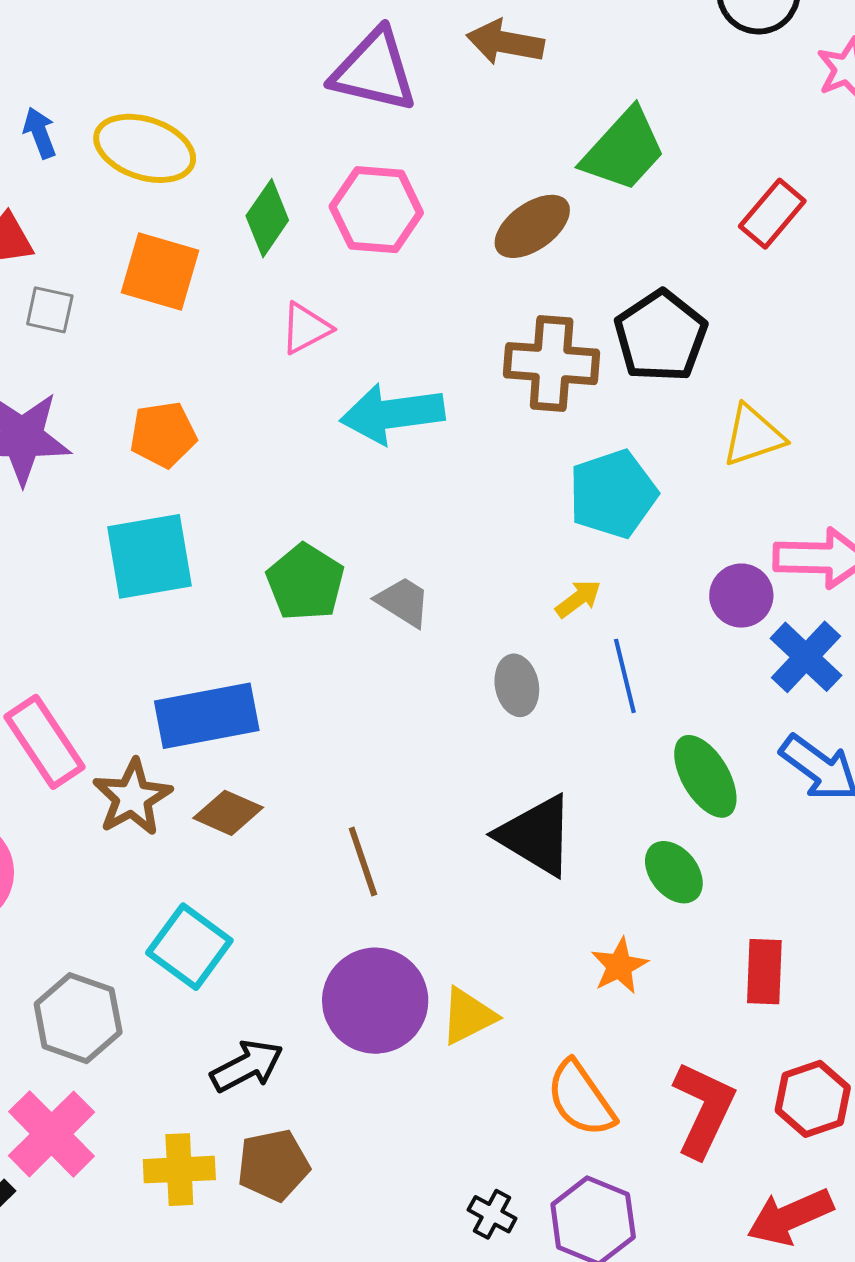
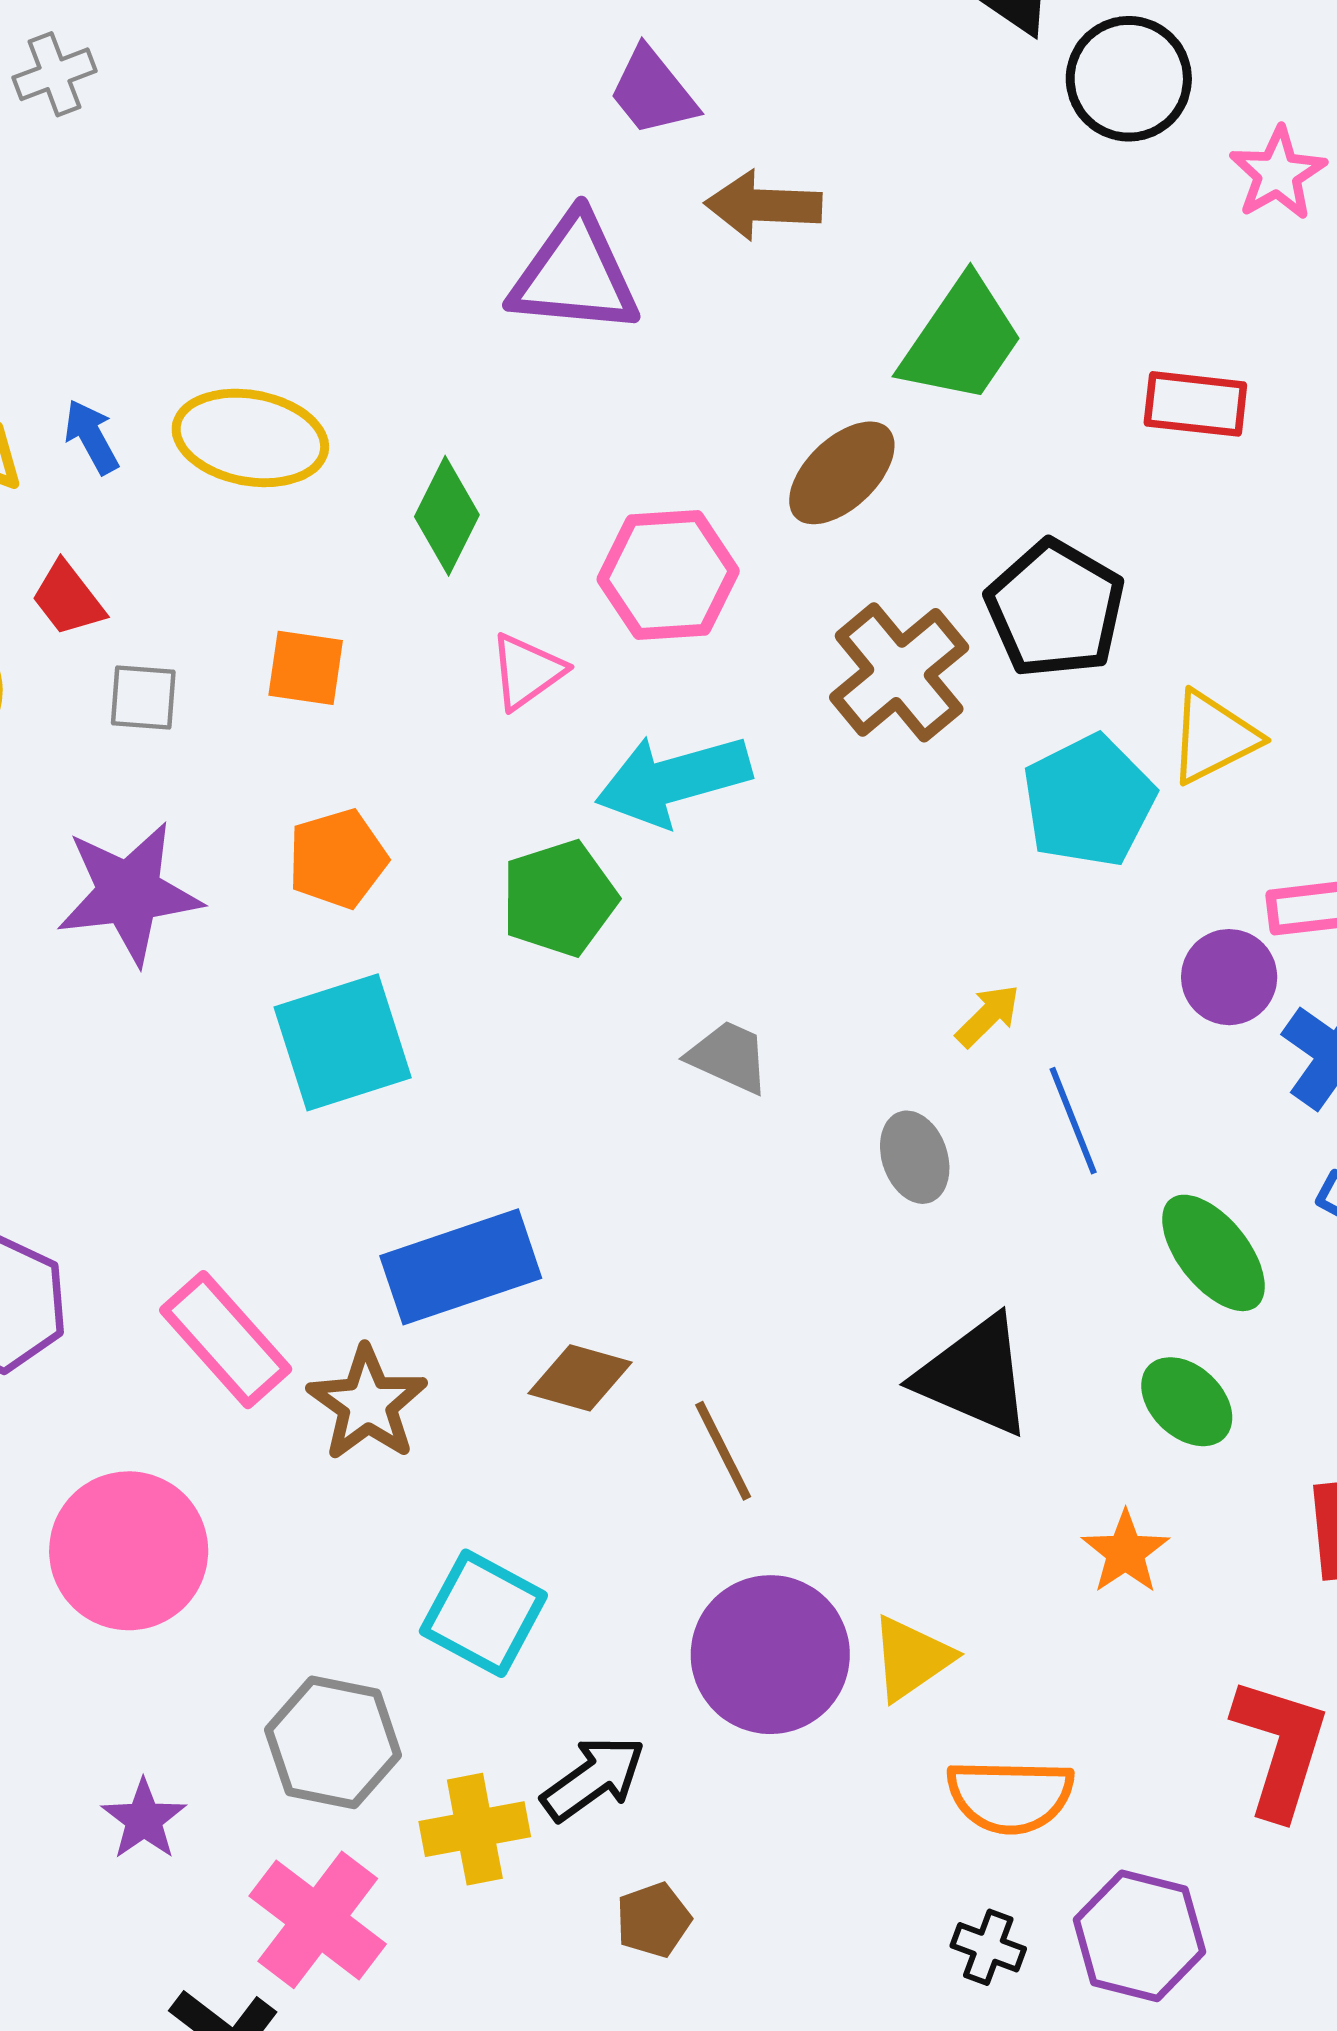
pink hexagon: (376, 210) -> (668, 575), moved
red rectangle: (772, 214) -> (1195, 404), turned 64
orange square: (160, 271) -> (306, 668), moved, size x0.7
brown cross: (552, 364) -> (899, 672), turned -36
cyan pentagon: (613, 494) -> (1089, 801), moved
green pentagon: (305, 582) -> (559, 898), moved, turned 30
brown diamond: (228, 813) -> (580, 1378), moved
orange semicircle: (581, 1099) -> (1010, 1796), moved, turned -46
brown pentagon: (273, 1165) -> (653, 1920), size x0.7
yellow cross: (179, 1170) -> (475, 1829), moved

